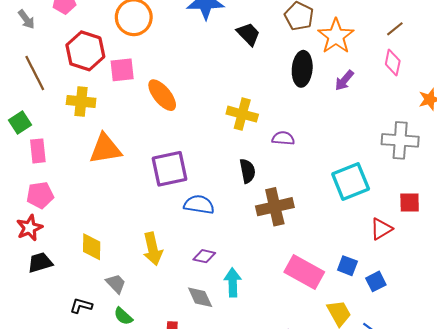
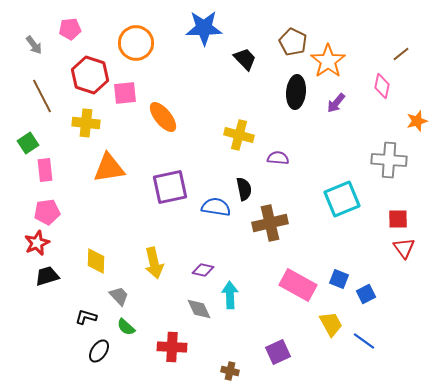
brown line: (395, 29) -> (401, 54), moved
blue semicircle: (199, 205) -> (216, 207), moved
red triangle: (381, 229) -> (404, 248), moved, turned -35

